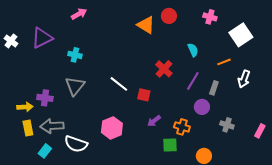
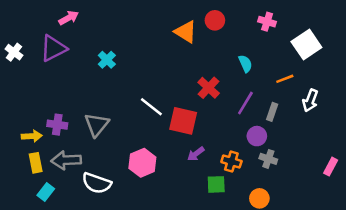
pink arrow: (79, 14) -> (69, 18), moved
cyan cross: (75, 55) -> (107, 60), moved, turned 32
gray triangle: (75, 86) -> (97, 125), moved
red square: (144, 95) -> (183, 121), size x1.6
gray cross: (227, 125) -> (268, 159), moved
cyan rectangle: (45, 151) -> (46, 192), moved

